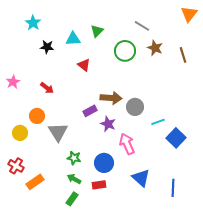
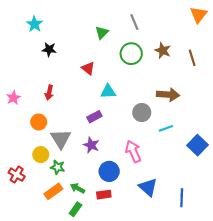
gray line: (142, 26) -> (134, 22), moved, turned 35
cyan triangle: (73, 39) -> (108, 91), moved
pink star: (13, 82) -> (13, 98), moved
red arrow: (47, 88) -> (49, 93), turned 64
brown arrow: (111, 98) -> (168, 95), moved
purple star: (108, 124) -> (91, 145), moved
yellow circle: (20, 133) -> (41, 155), moved
blue square: (176, 138) -> (197, 145), moved
green star: (74, 158) -> (58, 167), moved
orange rectangle: (35, 182) -> (53, 191), moved

